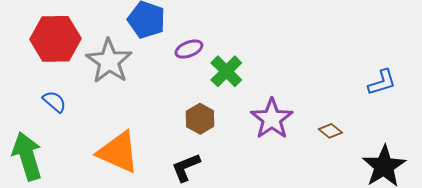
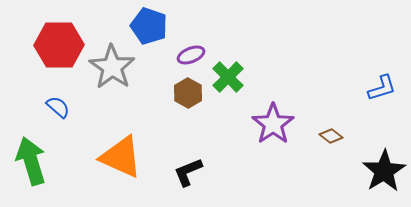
brown hexagon: (200, 119) -> (188, 93), moved

